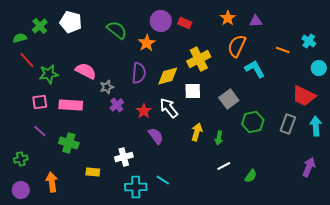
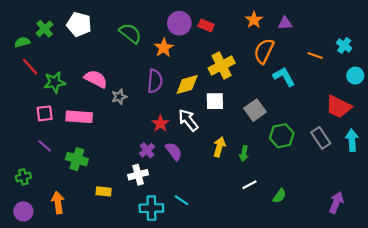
purple cross: (117, 105) -> (147, 150), moved
gray rectangle: (288, 124) -> (321, 138), turned -54
purple arrow: (309, 167) -> (336, 203), moved

